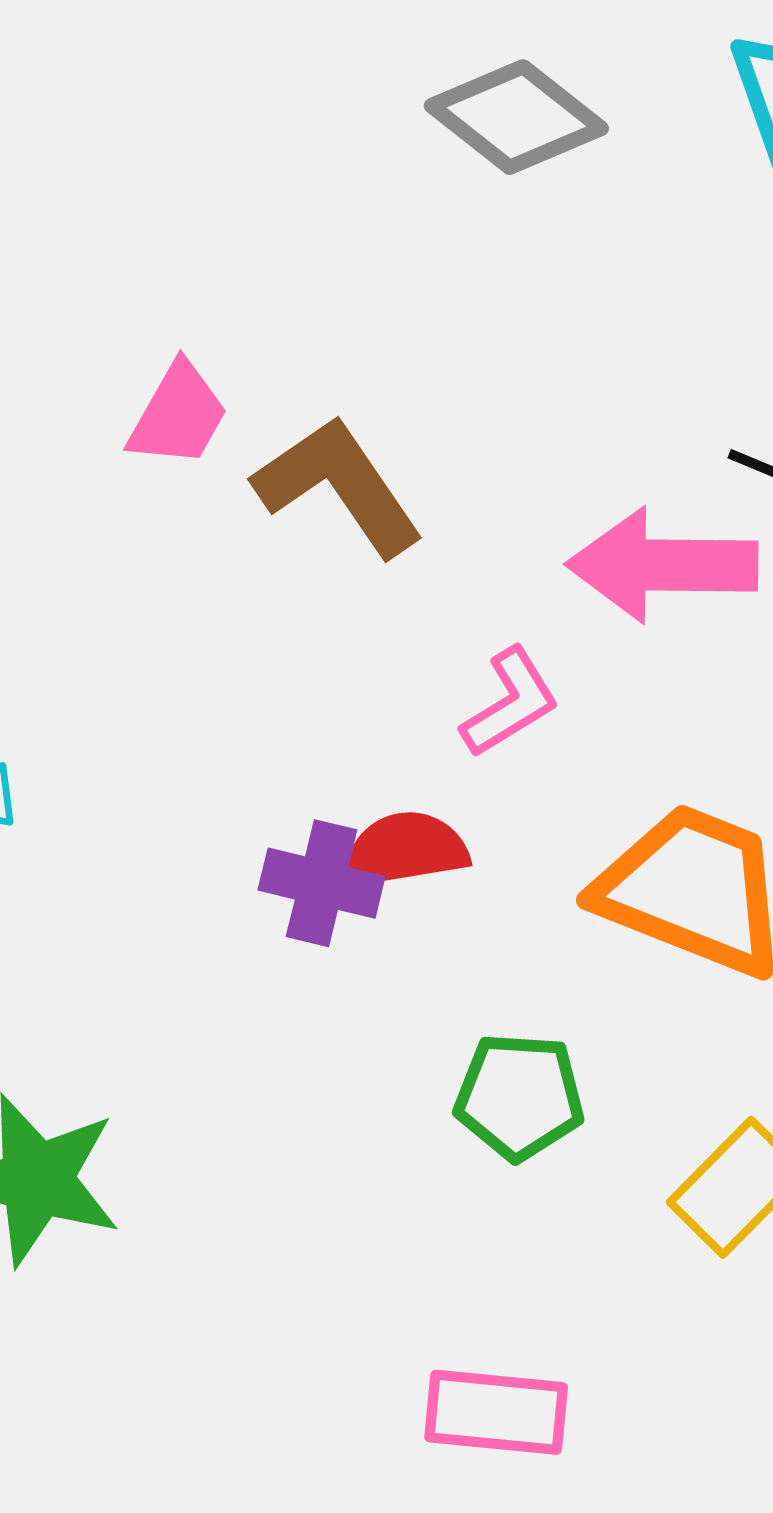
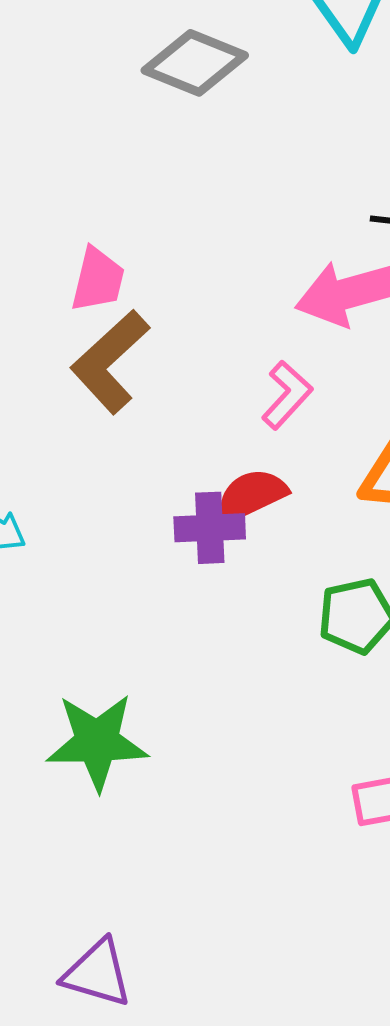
pink trapezoid: (178, 415) -> (98, 280), moved
brown L-shape: (339, 486) -> (110, 362), moved, turned -82

